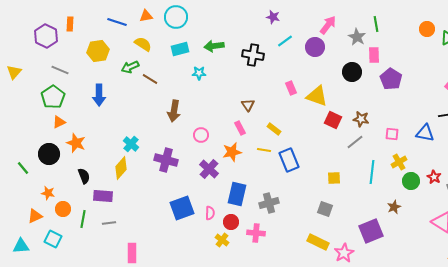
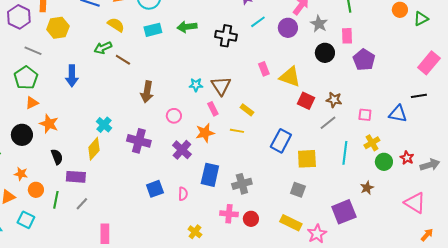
gray star: (357, 37) -> (319, 24), moved
yellow hexagon: (98, 51) -> (58, 28), moved
cyan star: (199, 73) -> (196, 85), moved
brown triangle: (248, 105) -> (221, 86), size x1.5
blue rectangle: (289, 160) -> (281, 141), moved, turned 50
yellow square: (334, 178) -> (307, 159), size x1.5
blue square: (182, 208) -> (155, 189), size x0.7
red circle: (231, 222) -> (251, 219), moved
gray line: (109, 223) -> (82, 204), turned -40
yellow cross: (222, 240) -> (195, 232), moved

